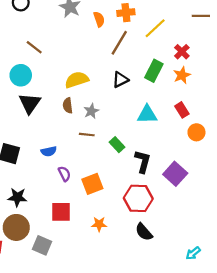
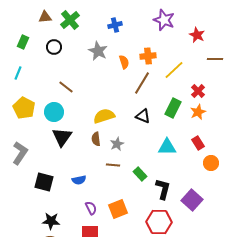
black triangle: (120, 80) -> (143, 116), turned 49
purple semicircle: (64, 174) -> (91, 208), moved

